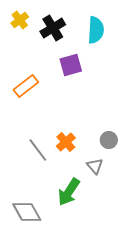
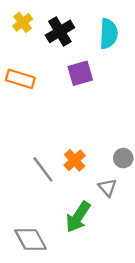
orange rectangle: (26, 86) -> (20, 79), moved, turned 55

